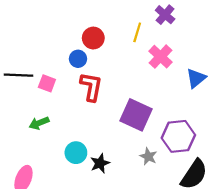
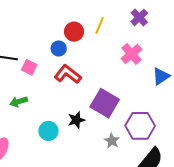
yellow line: (137, 32) -> (100, 25), moved
red L-shape: (91, 87) -> (68, 74), turned -68
black star: (100, 163) -> (76, 120), moved

